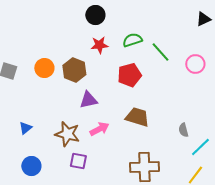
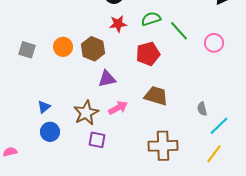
brown star: (67, 134) -> (86, 113), turned 30
blue circle: (31, 166) -> (50, 132), moved

